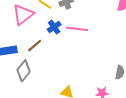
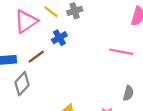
pink line: (77, 29) -> (121, 52), moved

